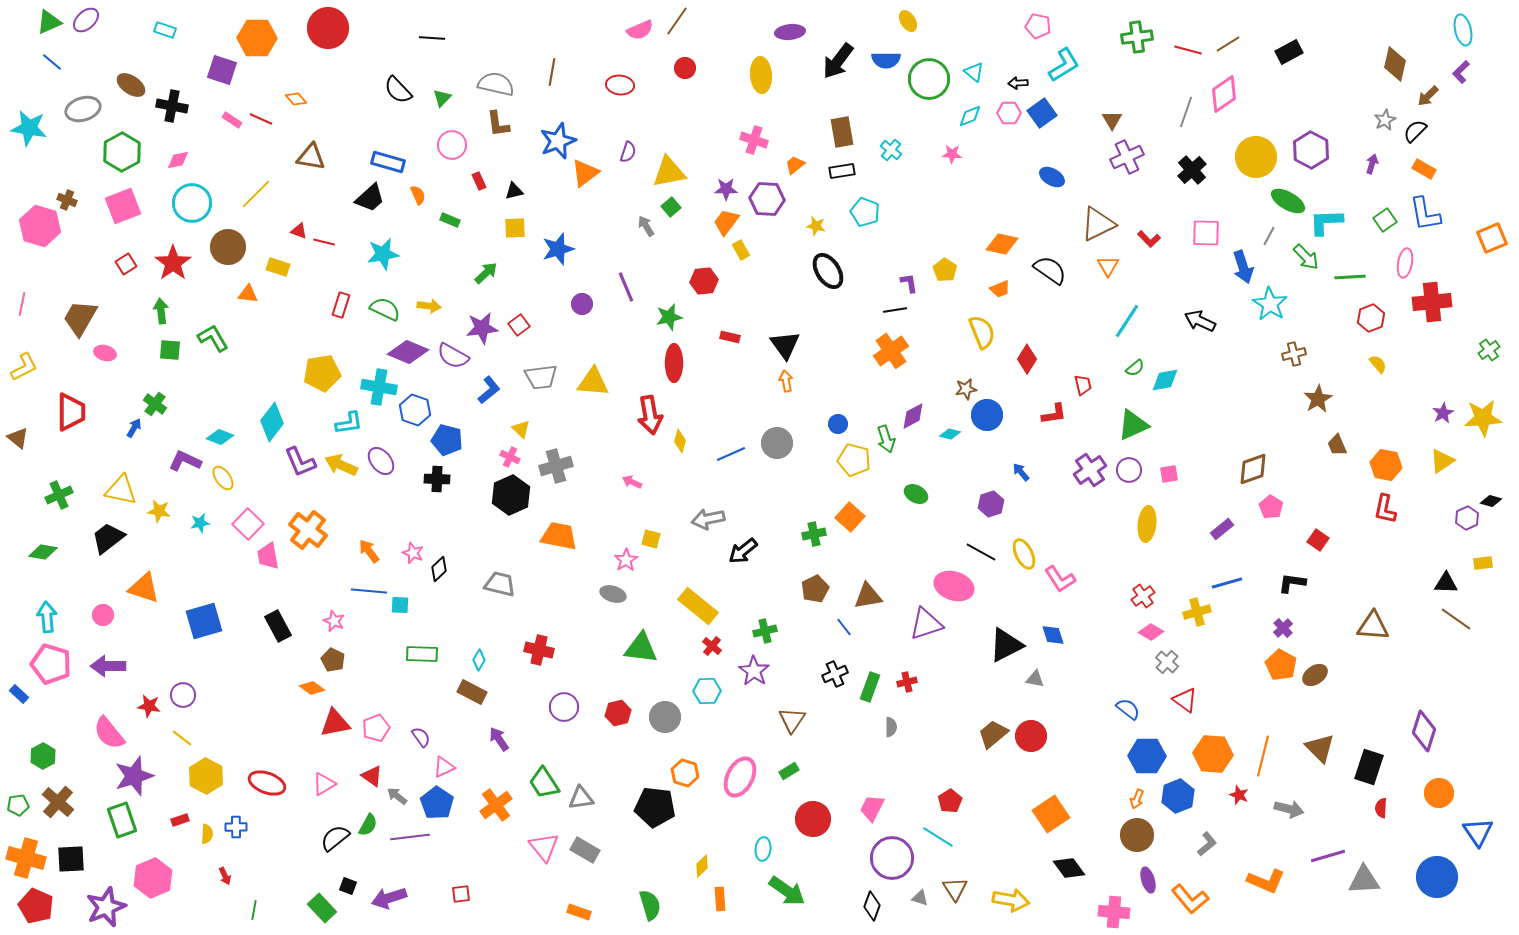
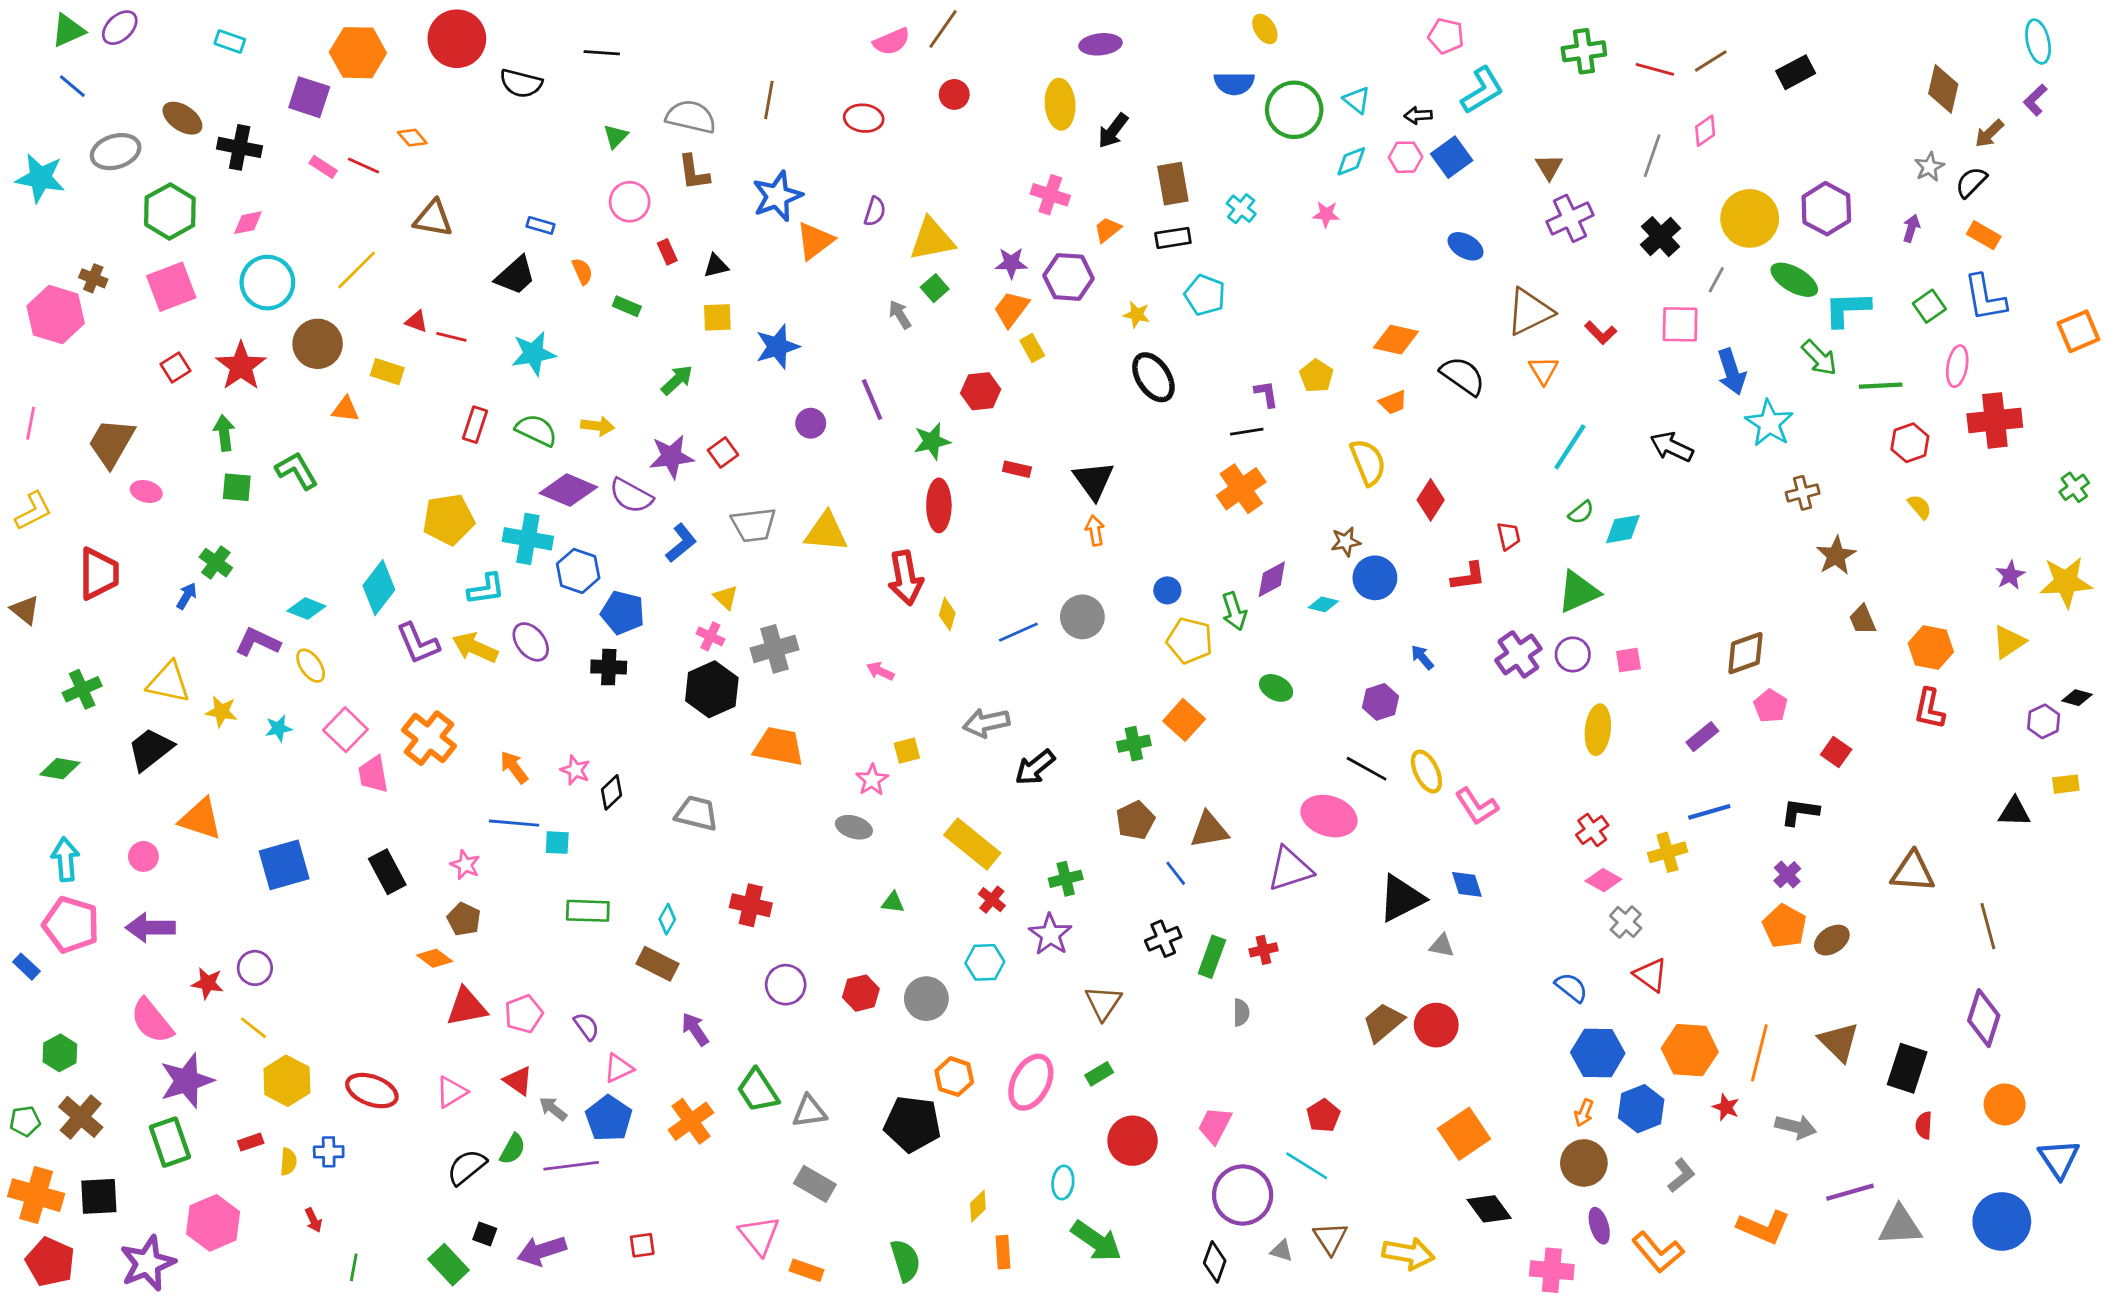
black arrow: (838, 61) -> (1113, 131), moved, size x0.7
black semicircle: (398, 90) -> (521, 83), moved, turned -32
pink diamond: (1224, 94) -> (1705, 131), size x0.6
blue rectangle: (388, 162) -> (540, 225), size x0.6
gray line: (1269, 236) -> (1716, 280), moved
yellow square: (651, 539) -> (907, 751), turned -30
brown line: (1456, 619) -> (1988, 926), moved, turned 40
green triangle: (641, 648) -> (893, 902), size x0.5
pink triangle: (544, 847) -> (759, 1235), moved

